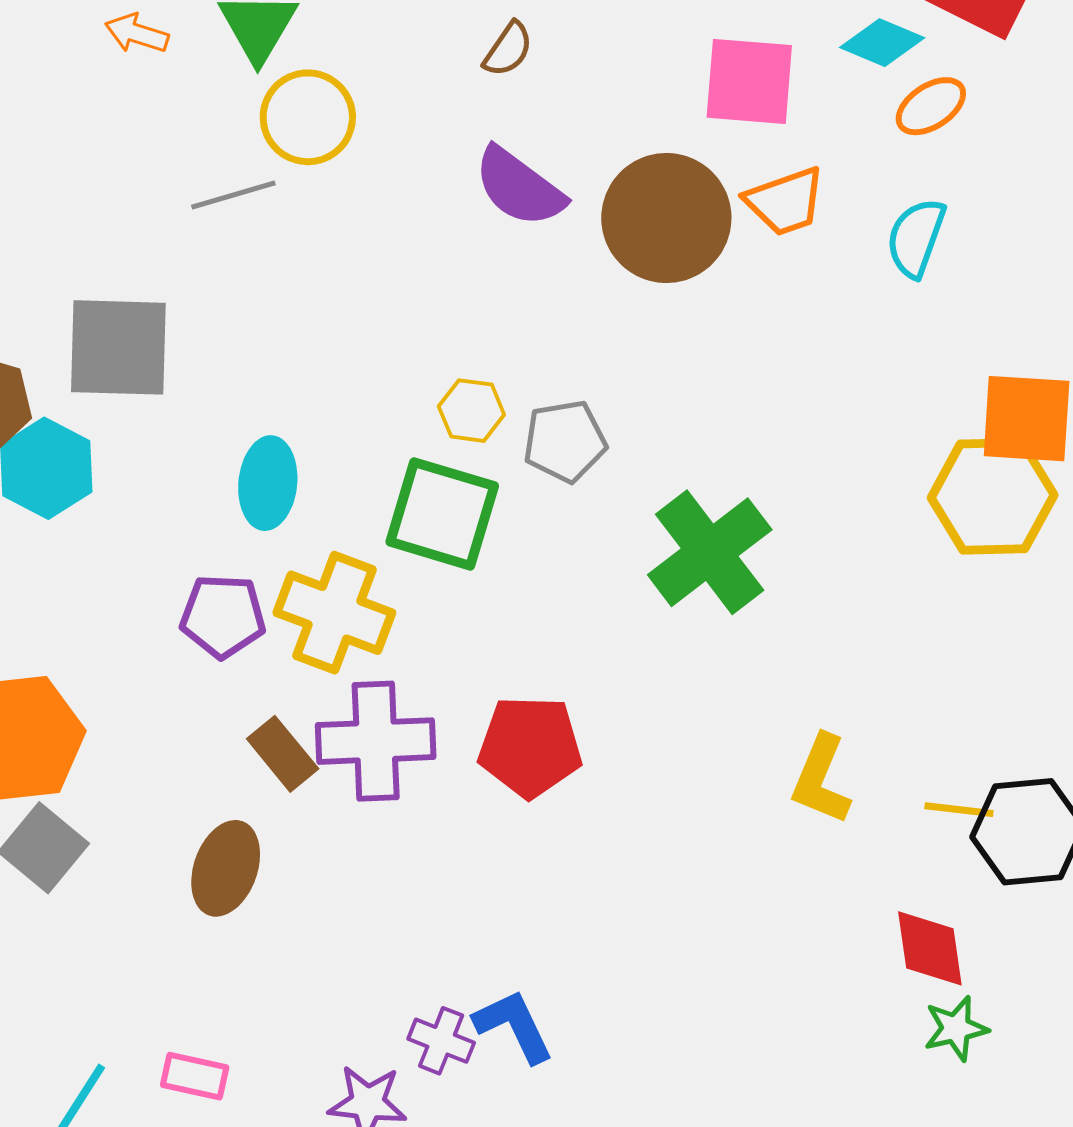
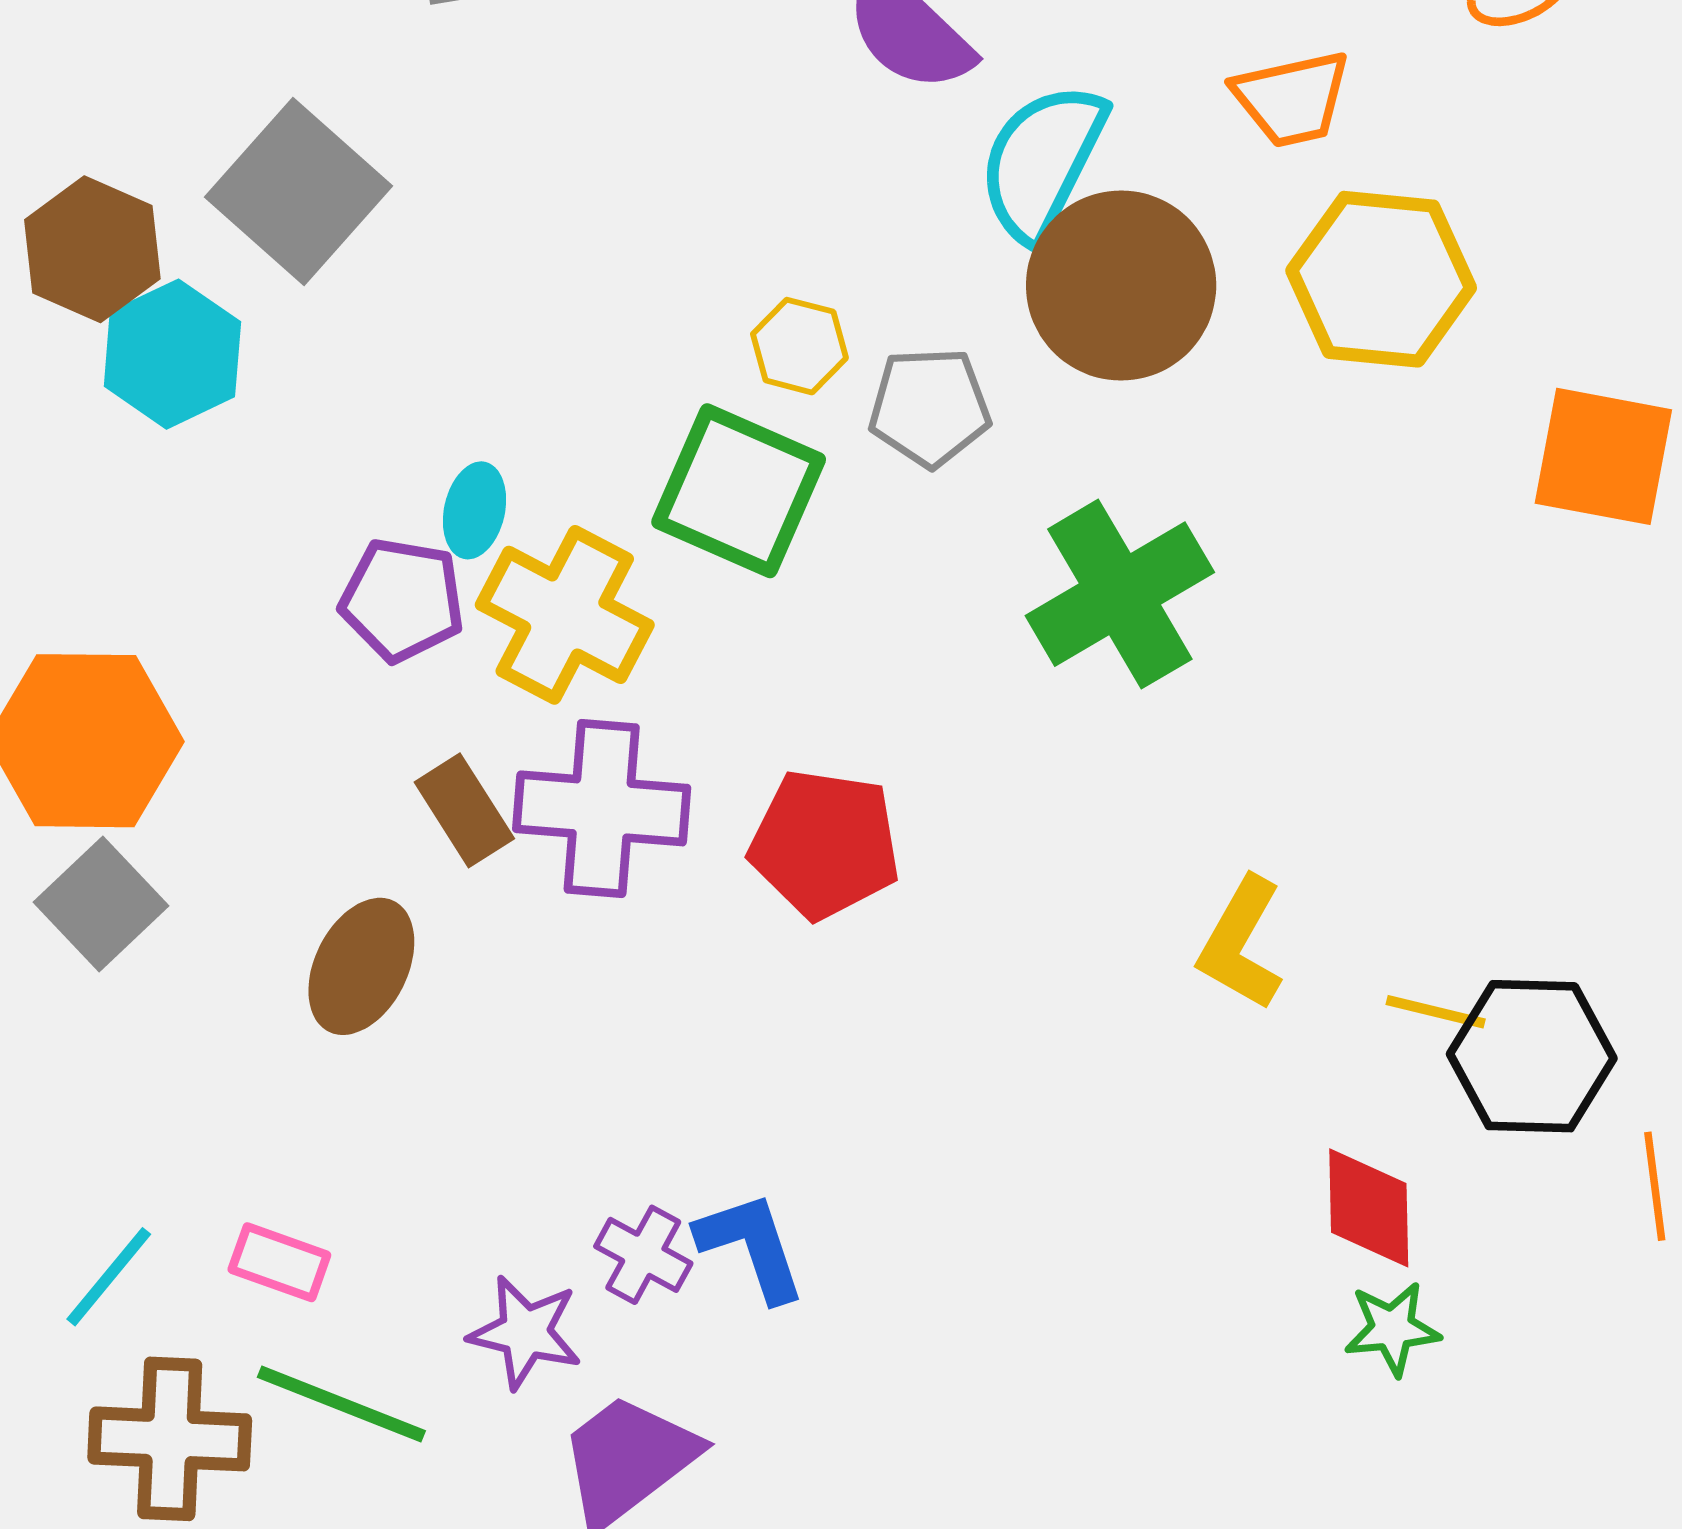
brown circle: (666, 218) -> (1121, 286), moved
cyan semicircle: (916, 238) -> (1042, 162), moved, size x1.4
gray square: (118, 347) -> (299, 192), turned 33
cyan ellipse: (268, 483) -> (475, 510), moved, size x0.7
yellow hexagon: (993, 496) -> (1381, 279), moved

